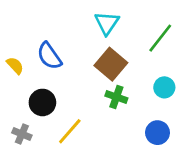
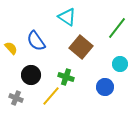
cyan triangle: (107, 23) -> (67, 17), moved, turned -30
green cross: (116, 97) -> (66, 77), moved
blue circle: (158, 133) -> (105, 87), moved

